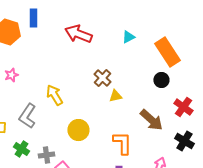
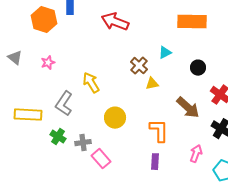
cyan triangle: (128, 37) -> (165, 53), moved
orange rectangle: (167, 52) -> (192, 22), moved, turned -56

